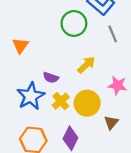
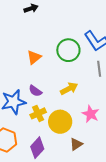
orange triangle: (20, 46) -> (34, 57), moved

